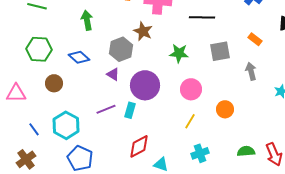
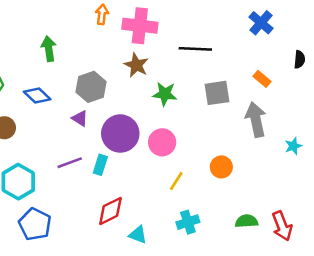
brown star: (143, 31) -> (136, 65), moved
gray arrow: (251, 71) -> (256, 119), size x1.5
pink circle: (191, 89) -> (162, 142), moved

